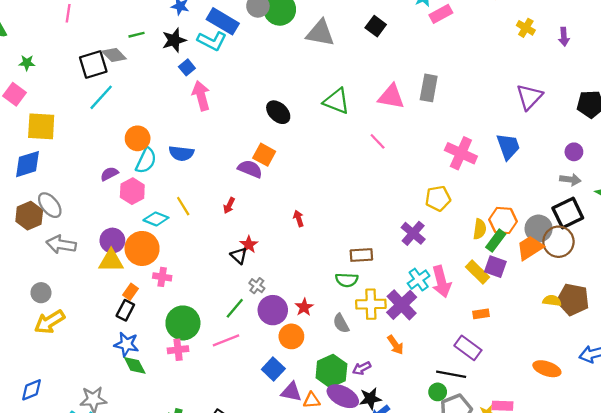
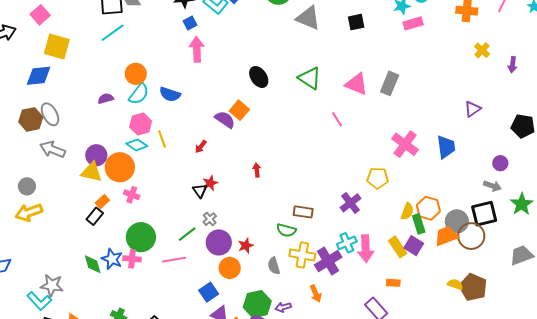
black square: (376, 26) -> (356, 22), turned 30
purple triangle: (529, 97) -> (473, 109), size x0.7
pink hexagon: (132, 191) -> (141, 124), moved
green rectangle: (496, 241) -> (419, 224), turned -66
blue star: (126, 344) -> (112, 259), moved

